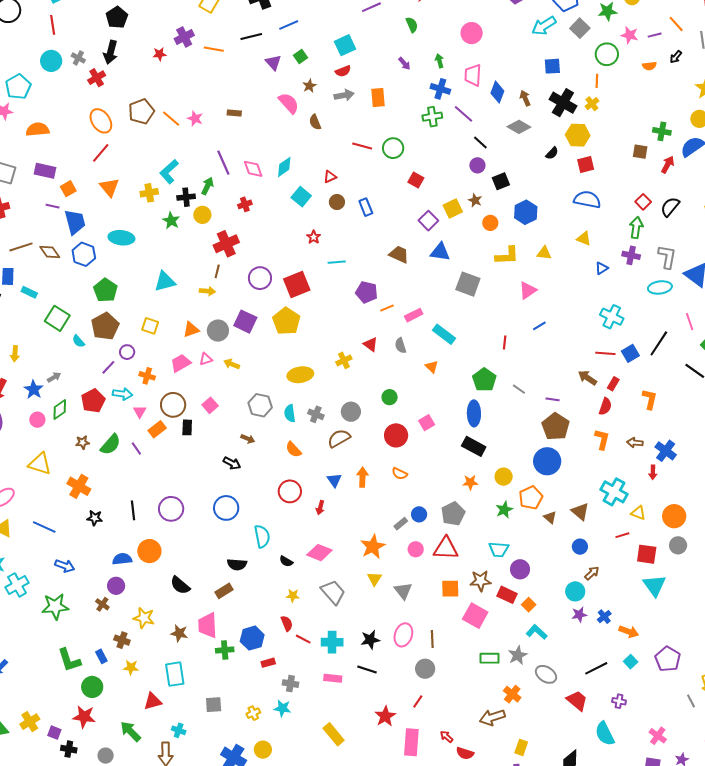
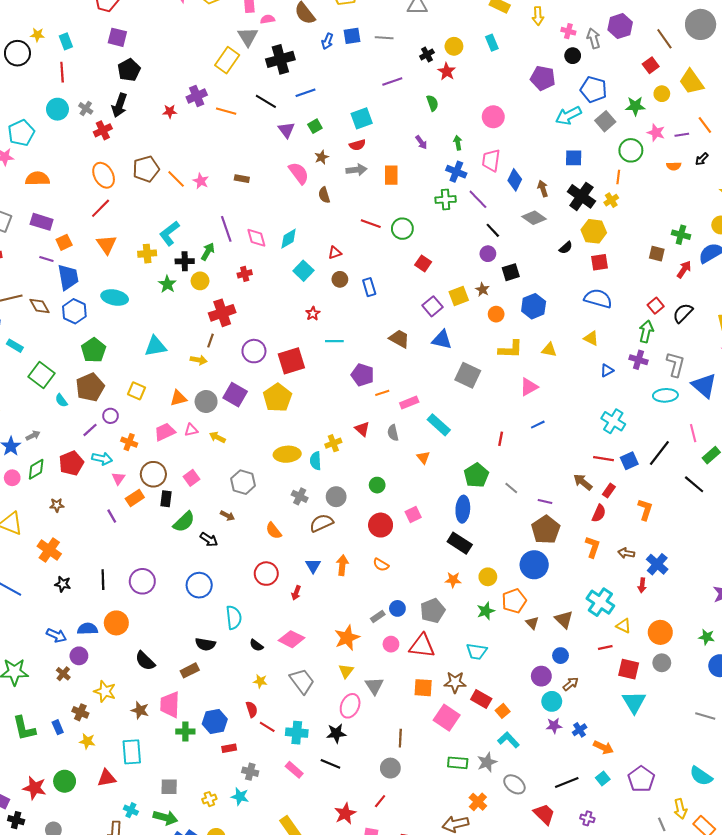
black line: (251, 37) -> (266, 101), turned 40
cyan semicircle: (290, 413) -> (316, 461), moved
green semicircle: (110, 444) -> (184, 522), moved
blue arrow: (65, 566) -> (56, 635), moved
purple circle: (520, 569) -> (541, 676), moved
pink ellipse: (403, 635) -> (350, 706), moved
pink rectangle: (333, 678) -> (294, 770), turned 30
green circle: (92, 687) -> (65, 781), moved
green arrow: (130, 731) -> (165, 818), moved, turned 145

